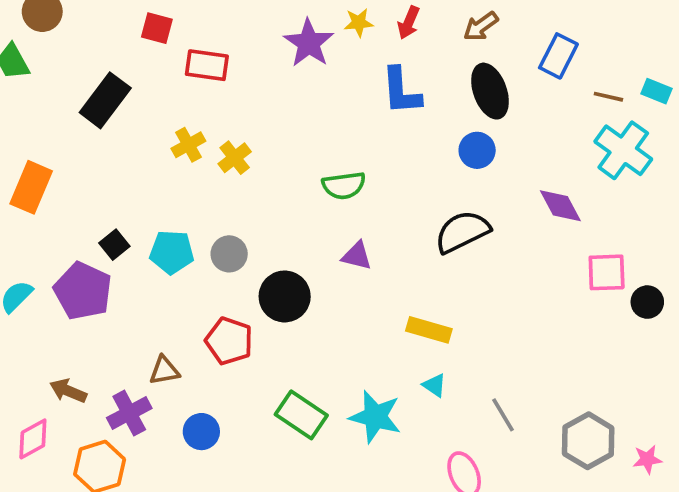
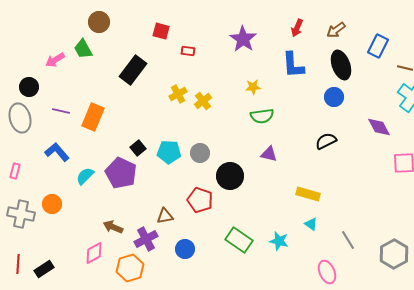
yellow star: (359, 23) -> (253, 87), moved
red rectangle: (207, 65) -> (188, 51), size x0.6
black semicircle: (462, 232) -> (326, 141), size x0.7
cyan star: (375, 417) -> (279, 241), size x0.7

